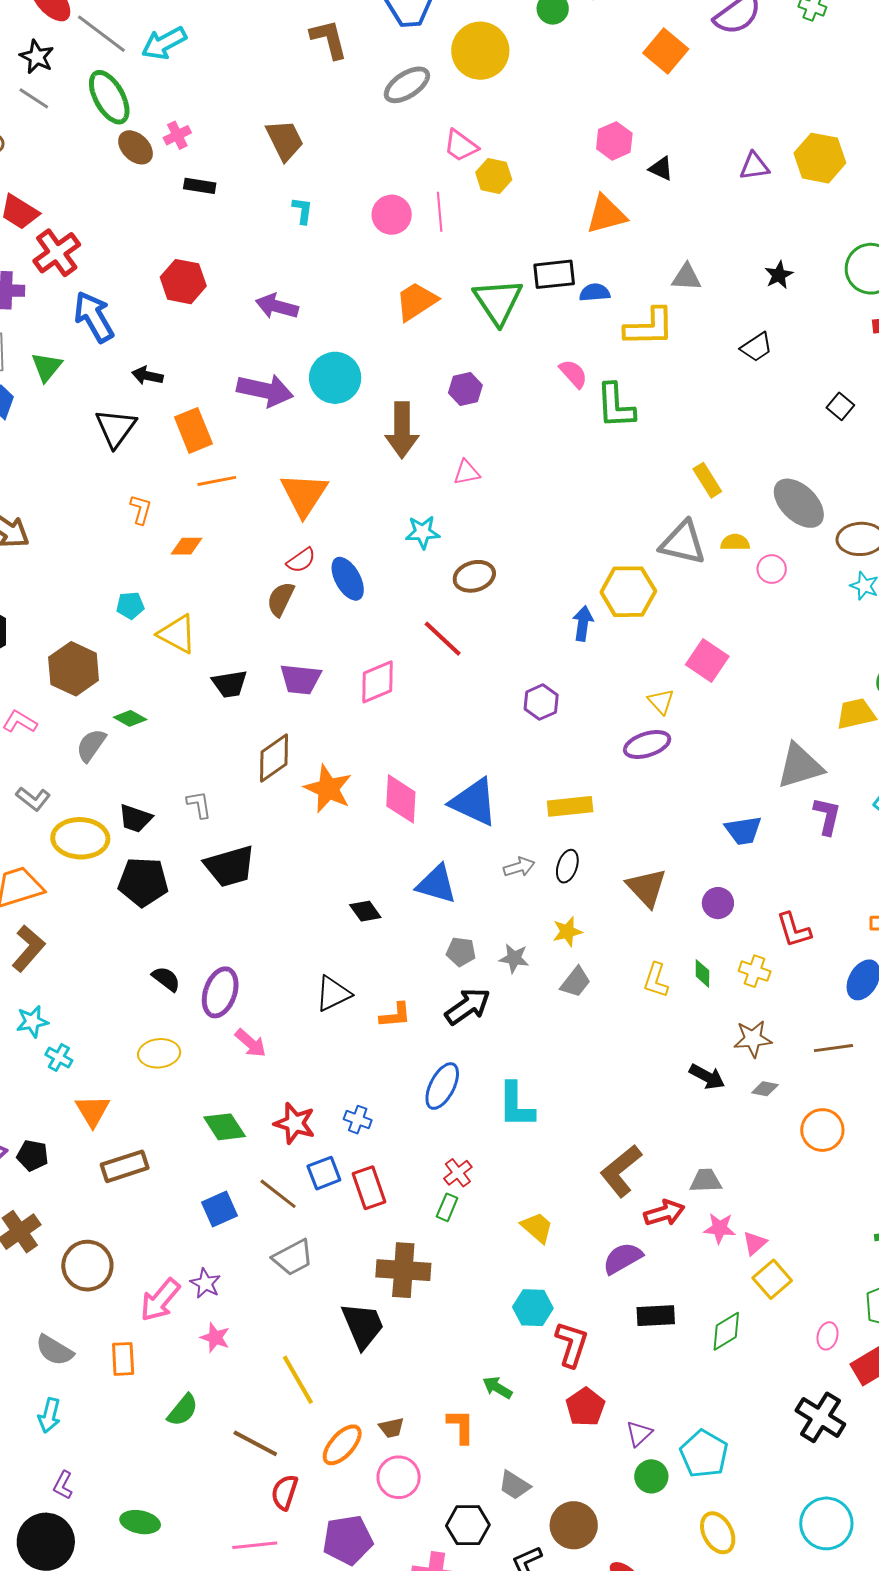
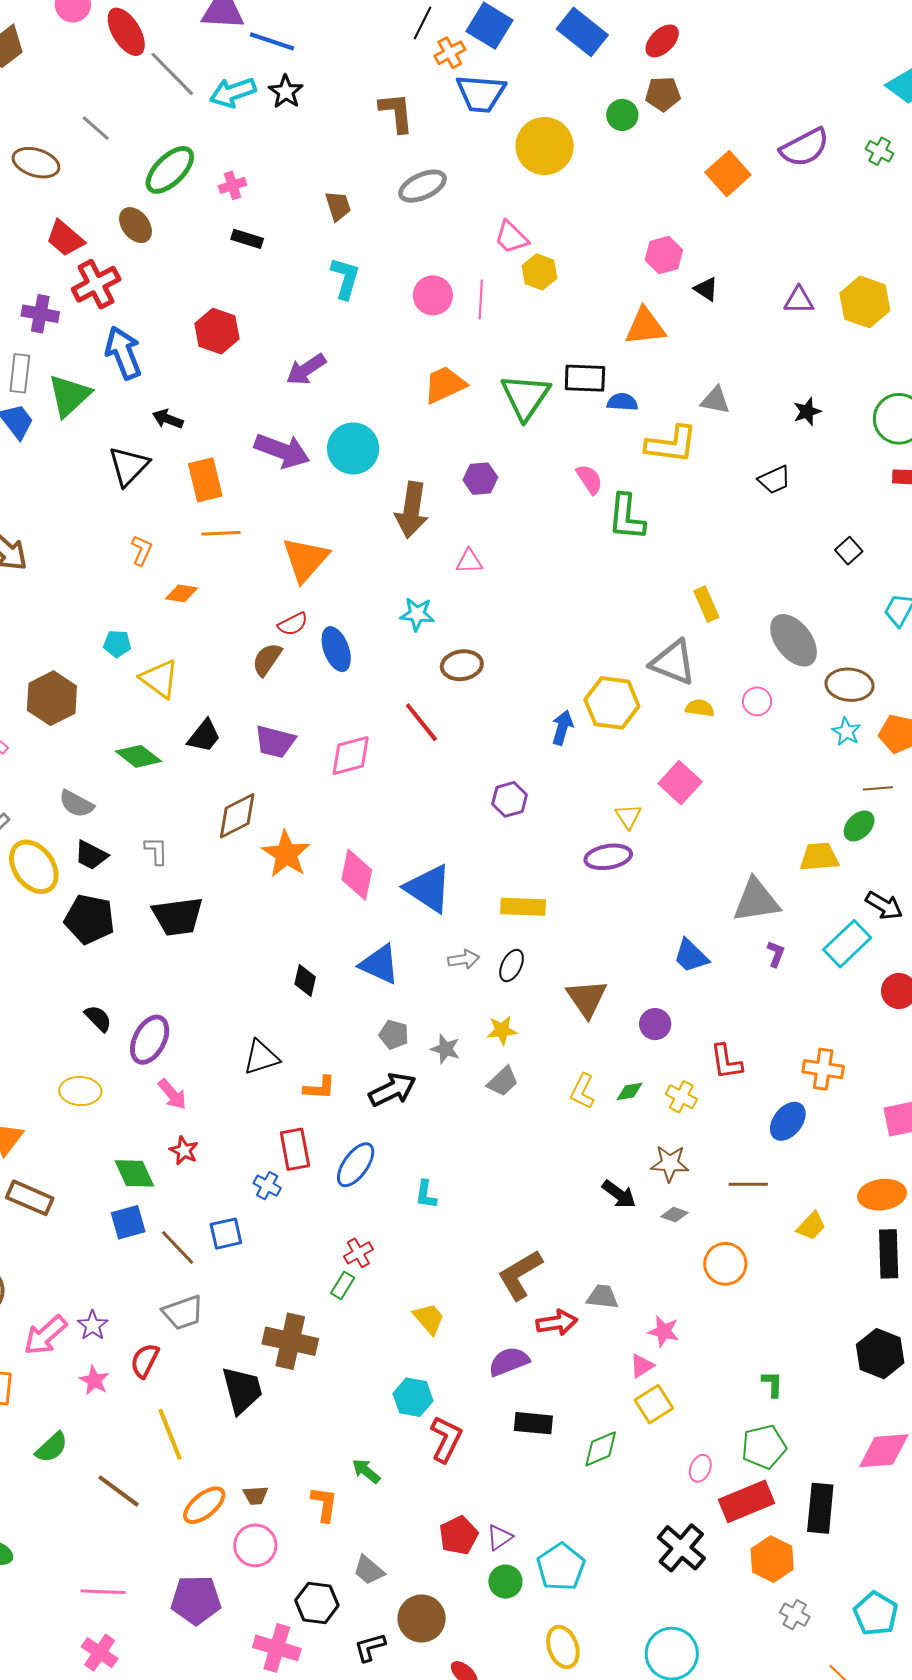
black star: (37, 57) -> (286, 92), moved
gray ellipse: (407, 85) -> (423, 186), moved
green ellipse: (109, 97) -> (170, 170), moved, turned 66
brown trapezoid: (285, 140) -> (338, 206), size x0.7
brown ellipse: (136, 147) -> (135, 225), moved
cyan L-shape: (302, 211) -> (345, 278), size x1.5
purple arrow: (277, 306) -> (306, 369), turned -57
green triangle: (47, 367) -> (69, 396), size x1.4
yellow semicircle: (735, 542) -> (700, 708), moved
black trapezoid: (230, 684) -> (204, 736), turned -51
green diamond: (130, 718) -> (139, 756), moved, size x1.4
gray semicircle: (91, 745) -> (76, 804), moved, turned -105
purple L-shape: (827, 816) -> (776, 954), size x0.7
blue trapezoid: (743, 830) -> (691, 956), turned 45
yellow ellipse: (80, 838) -> (34, 867), turned 44
black diamond: (365, 911) -> (305, 980), turned 40
green diamond: (702, 973) -> (629, 1091), turned 72
cyan L-shape: (516, 1105) -> (426, 1194), size x0.6
red star: (295, 1123) -> (184, 1151), moved, size x0.7
brown rectangle: (125, 1166) -> (30, 1198), turned 33
red rectangle: (369, 1188) -> (295, 1149), moved
blue square: (220, 1209) -> (128, 1222), moved
pink star: (720, 1228) -> (664, 1331), moved
red pentagon: (585, 1407) -> (459, 1535), moved
red semicircle: (285, 1492) -> (145, 1361), moved

